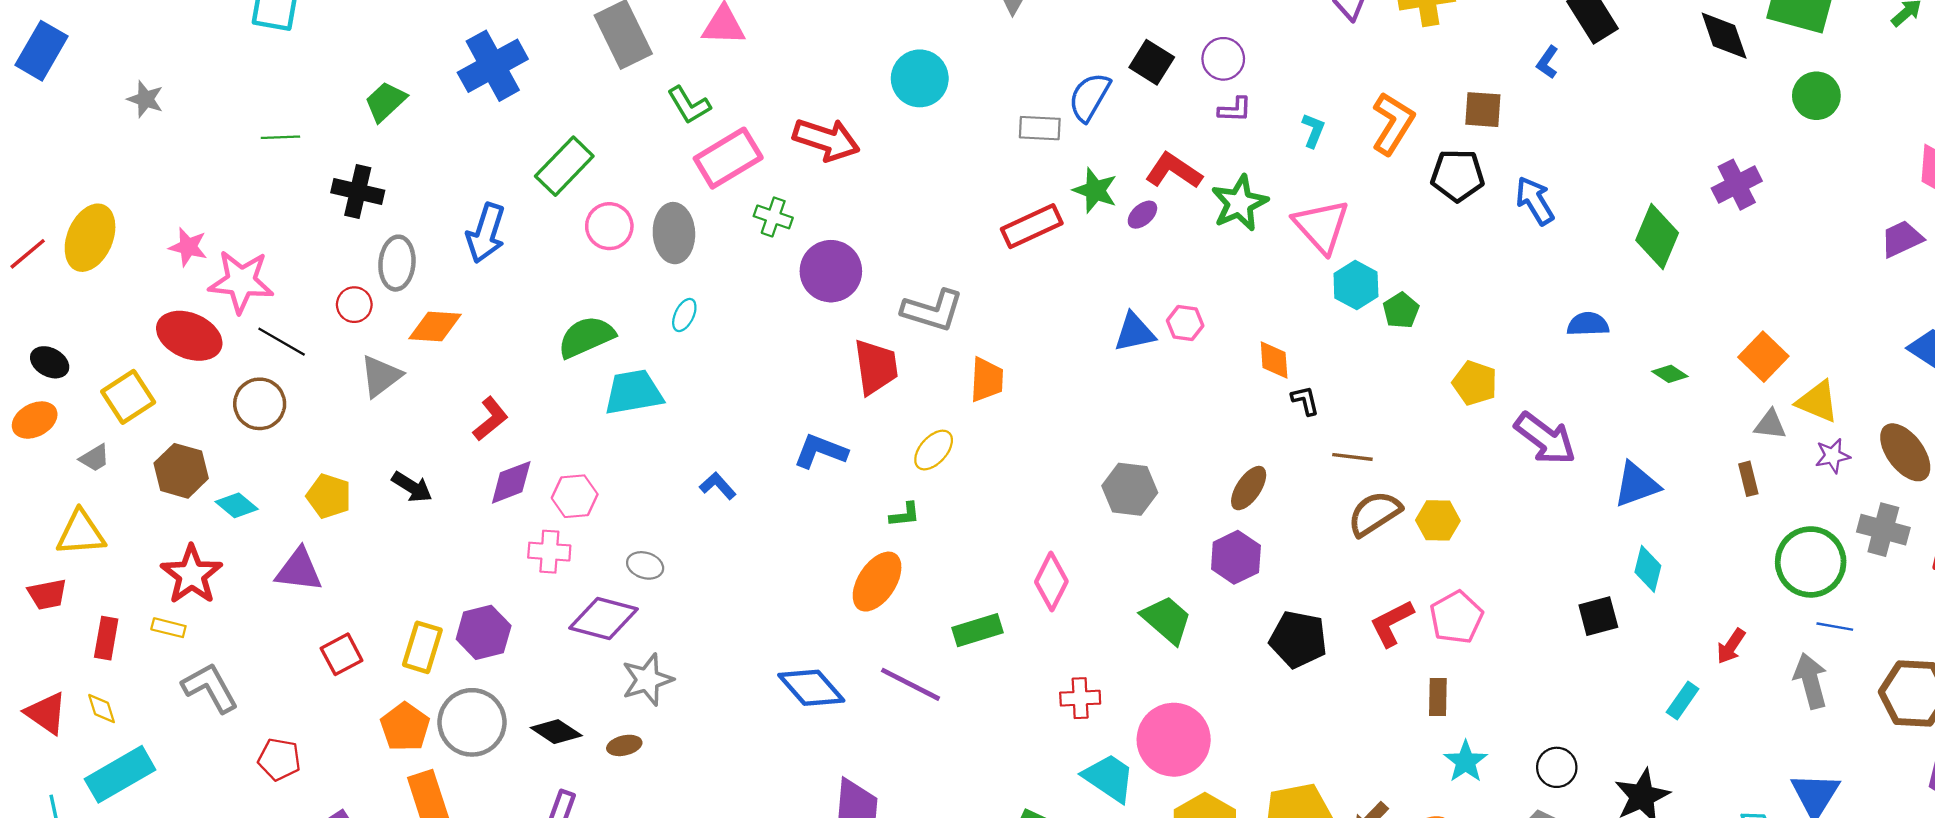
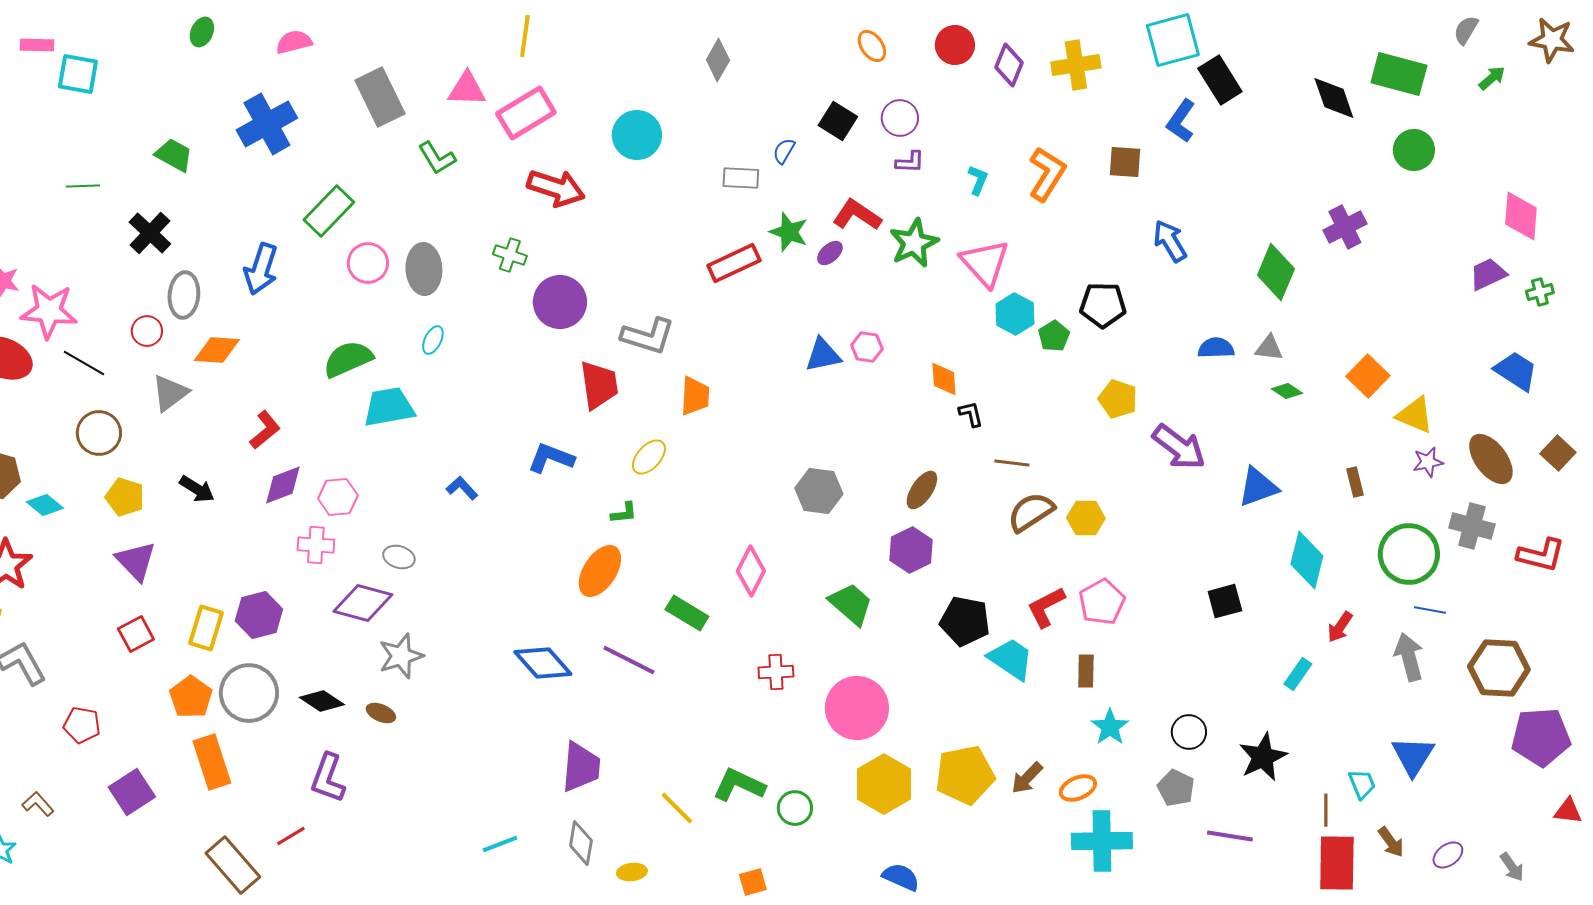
blue L-shape: (1548, 62) -> (1181, 121), size x1.5
blue semicircle: (1089, 97) -> (784, 151), size x0.6
green trapezoid: (385, 102) -> (174, 155), turned 72
pink rectangle: (728, 158) -> (526, 113), moved
black pentagon: (1457, 175) -> (1103, 305), moved
black cross: (358, 192) -> (150, 233), turned 30
brown circle: (260, 404) -> (99, 433), moved
gray triangle: (1770, 425) -> (1269, 348), moved
cyan diamond: (1648, 569) -> (1307, 560), moved, size x1.4
purple triangle: (299, 570) -> (136, 561), moved, turned 39
green rectangle: (977, 630) -> (687, 613), turned 48
brown ellipse: (624, 745) -> (381, 713), turned 36
cyan trapezoid: (1109, 778) -> (1011, 659), moved

